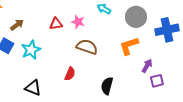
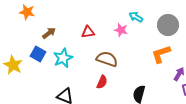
pink star: (78, 22) -> (121, 30), moved
brown semicircle: (87, 47) -> (107, 59), moved

